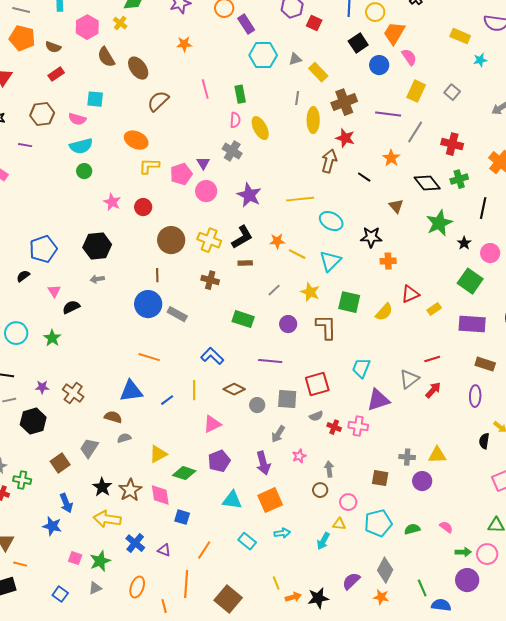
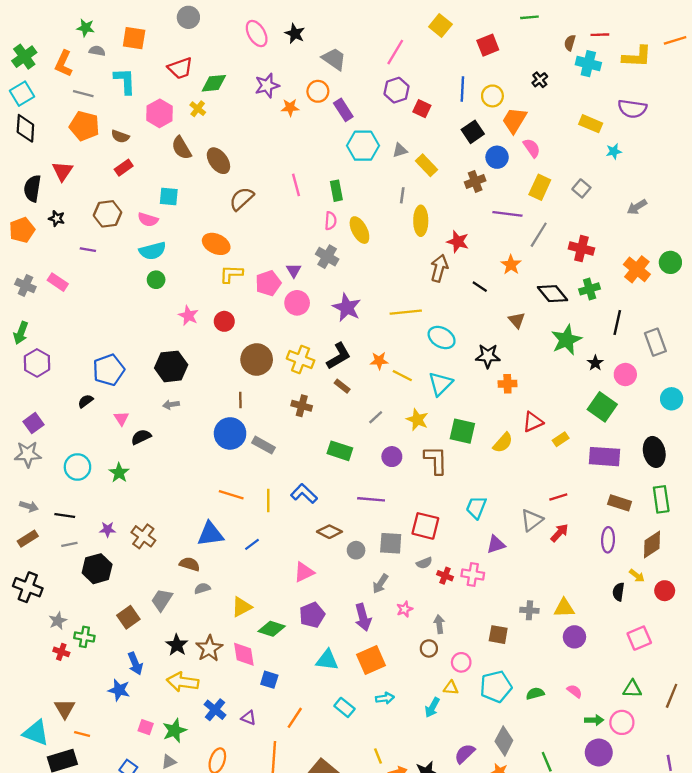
orange star: (184, 44) -> (290, 108), moved
brown cross: (344, 102) -> (475, 181), moved, size x0.7
brown rectangle: (245, 263) -> (342, 386), turned 40
red square: (317, 384) -> (425, 526), turned 30
yellow line: (194, 390) -> (268, 501), moved
purple triangle: (378, 400) -> (496, 544), size x0.7
purple circle: (422, 481) -> (574, 637), moved

